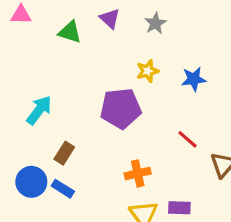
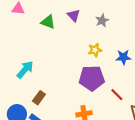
purple pentagon: (121, 108) -> (92, 78), moved

